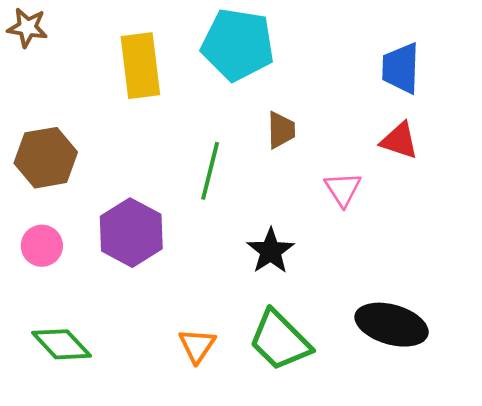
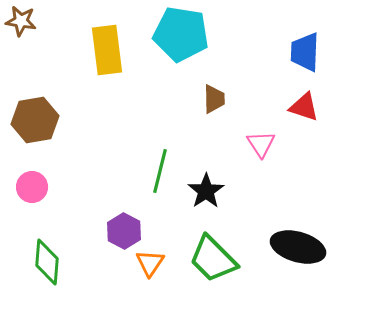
green line: (210, 171) -> (160, 171), moved
purple hexagon: (131, 233) -> (124, 231), moved, size x0.7
green diamond: (62, 344) -> (47, 262), turned 48

